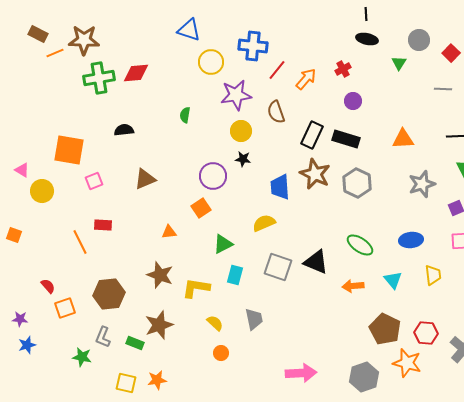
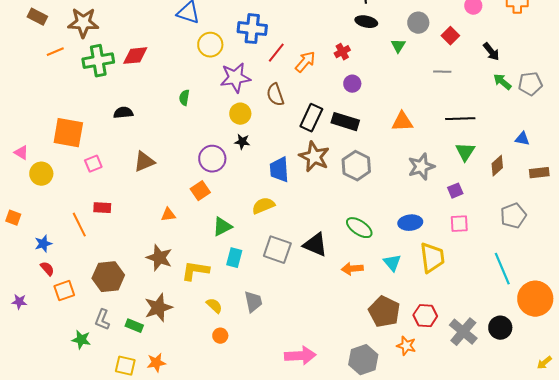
orange line: (55, 53) -> (55, 52), moved
yellow trapezoid: (433, 275) -> (432, 258), size x1.5
blue star: (27, 345) -> (43, 244), moved
orange star: (407, 363) -> (406, 346), size x0.7

